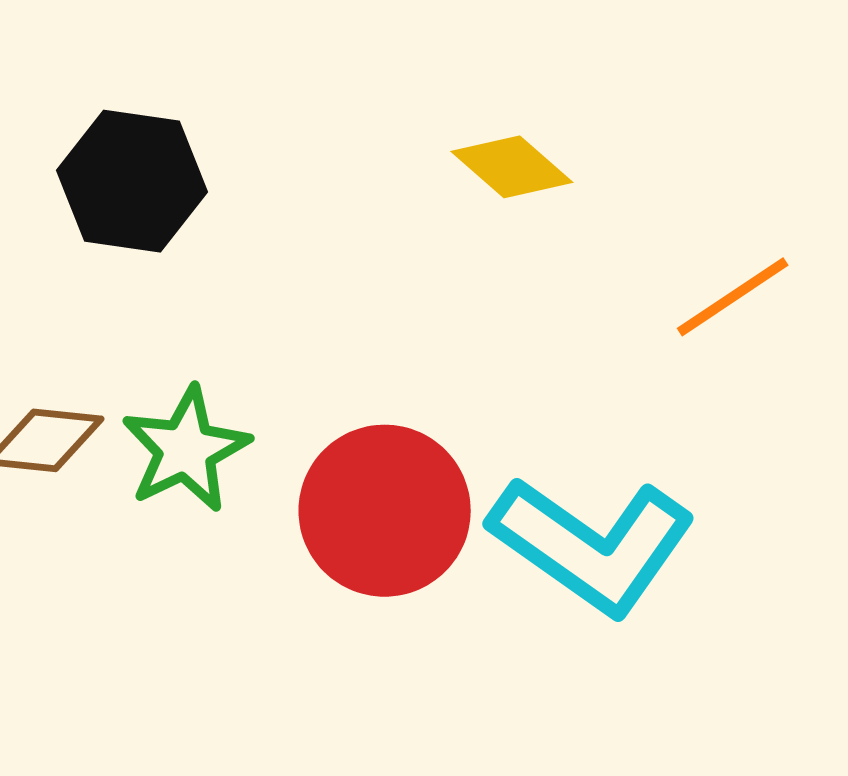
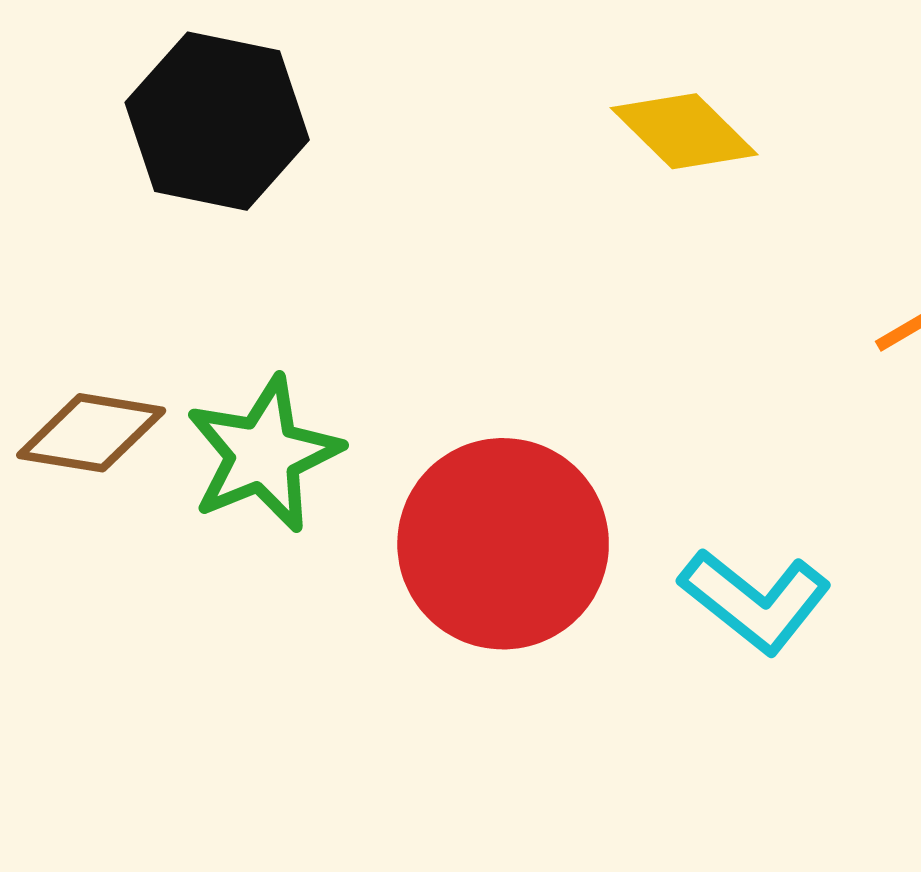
cyan L-shape: (592, 545) -> (755, 601), size x0.6

